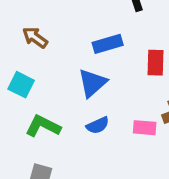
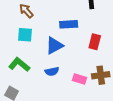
cyan square: (21, 85) -> (25, 35), moved, turned -35

